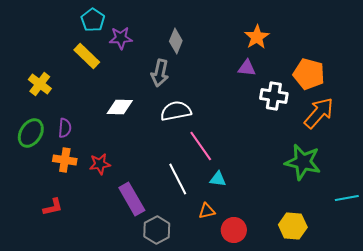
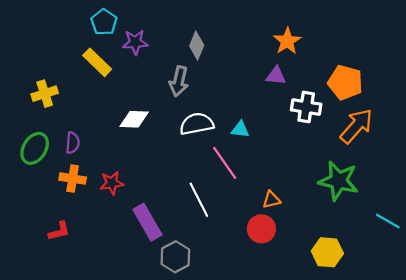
yellow cross: (40, 84) -> (45, 94), turned 35
cyan triangle: (218, 179) -> (240, 129), moved
cyan line: (347, 198) -> (388, 221), turned 40
orange triangle: (207, 211) -> (272, 200), moved
red circle: (234, 230) -> (261, 229), moved

